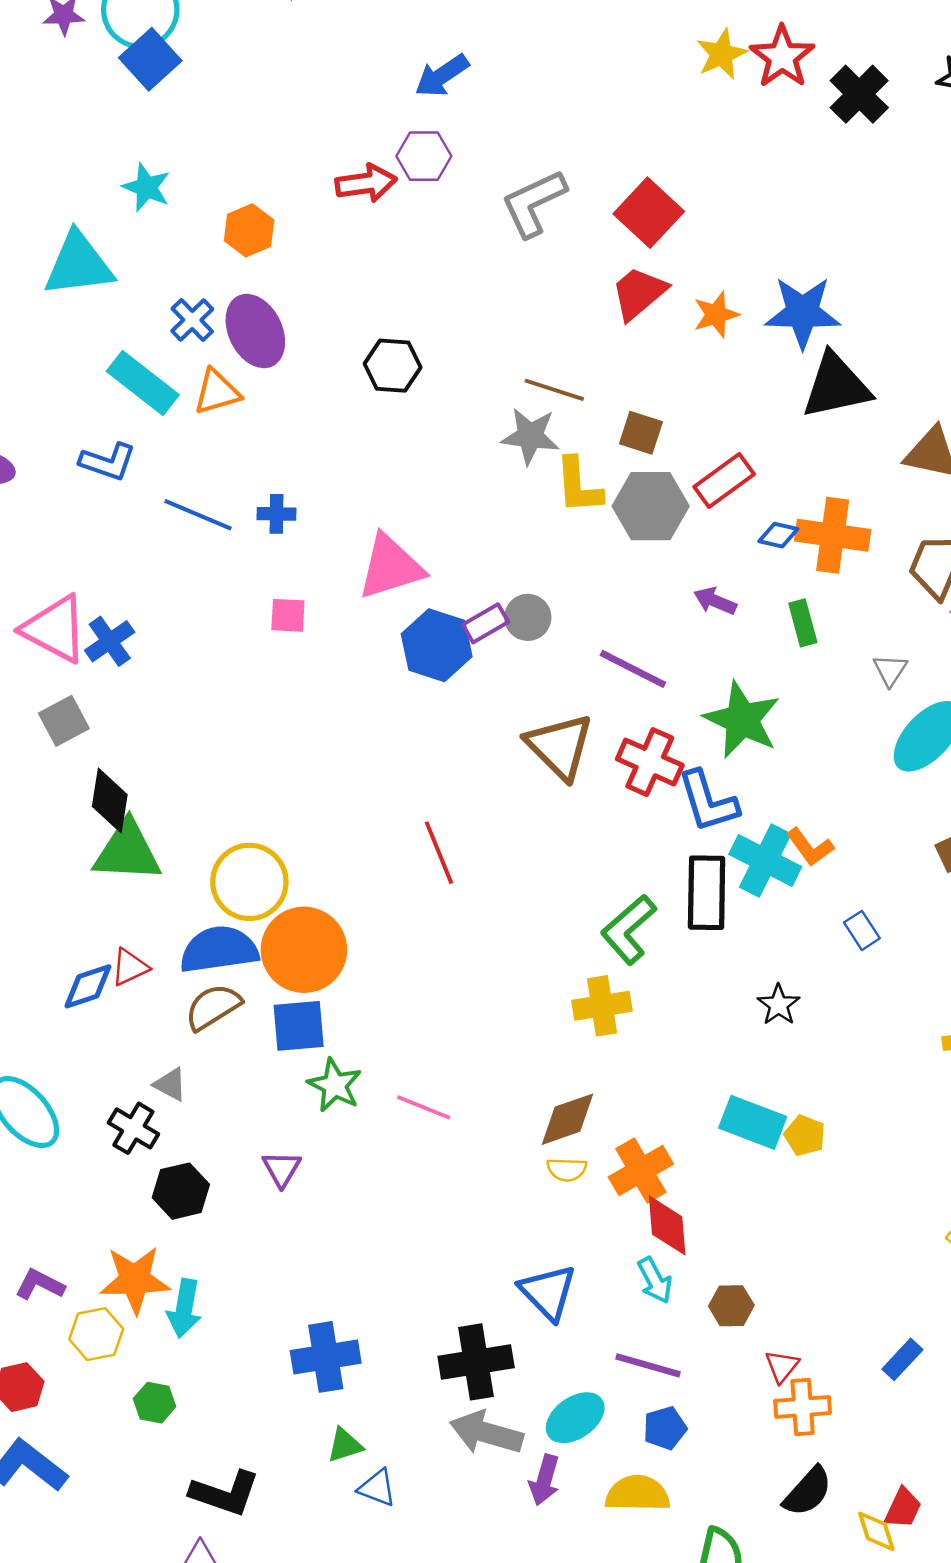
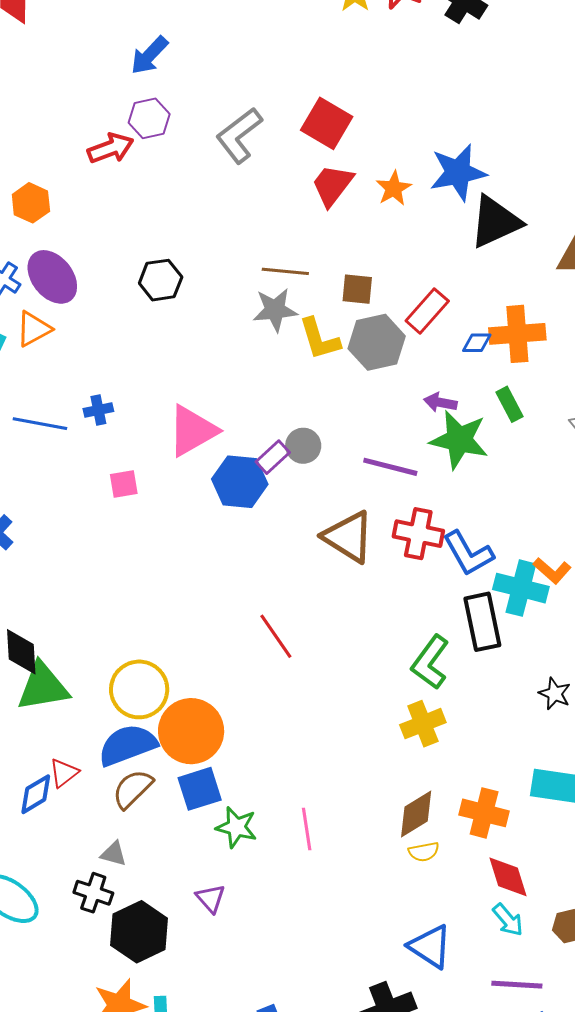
green star: (742, 720) -> (459, 440), moved
pink line: (424, 1107) -> (307, 829), turned 72
orange cross: (641, 1170) -> (484, 813), moved, turned -33
black hexagon: (181, 1191) -> (139, 932), size x1.4

